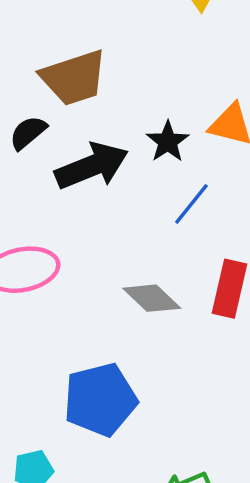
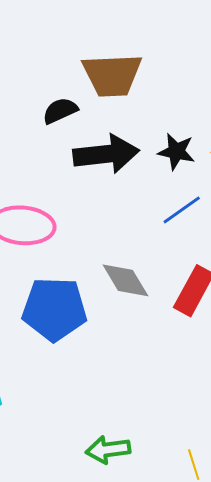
black star: (168, 142) -> (176, 152), turned 30
blue pentagon: (100, 400) -> (54, 309), moved

